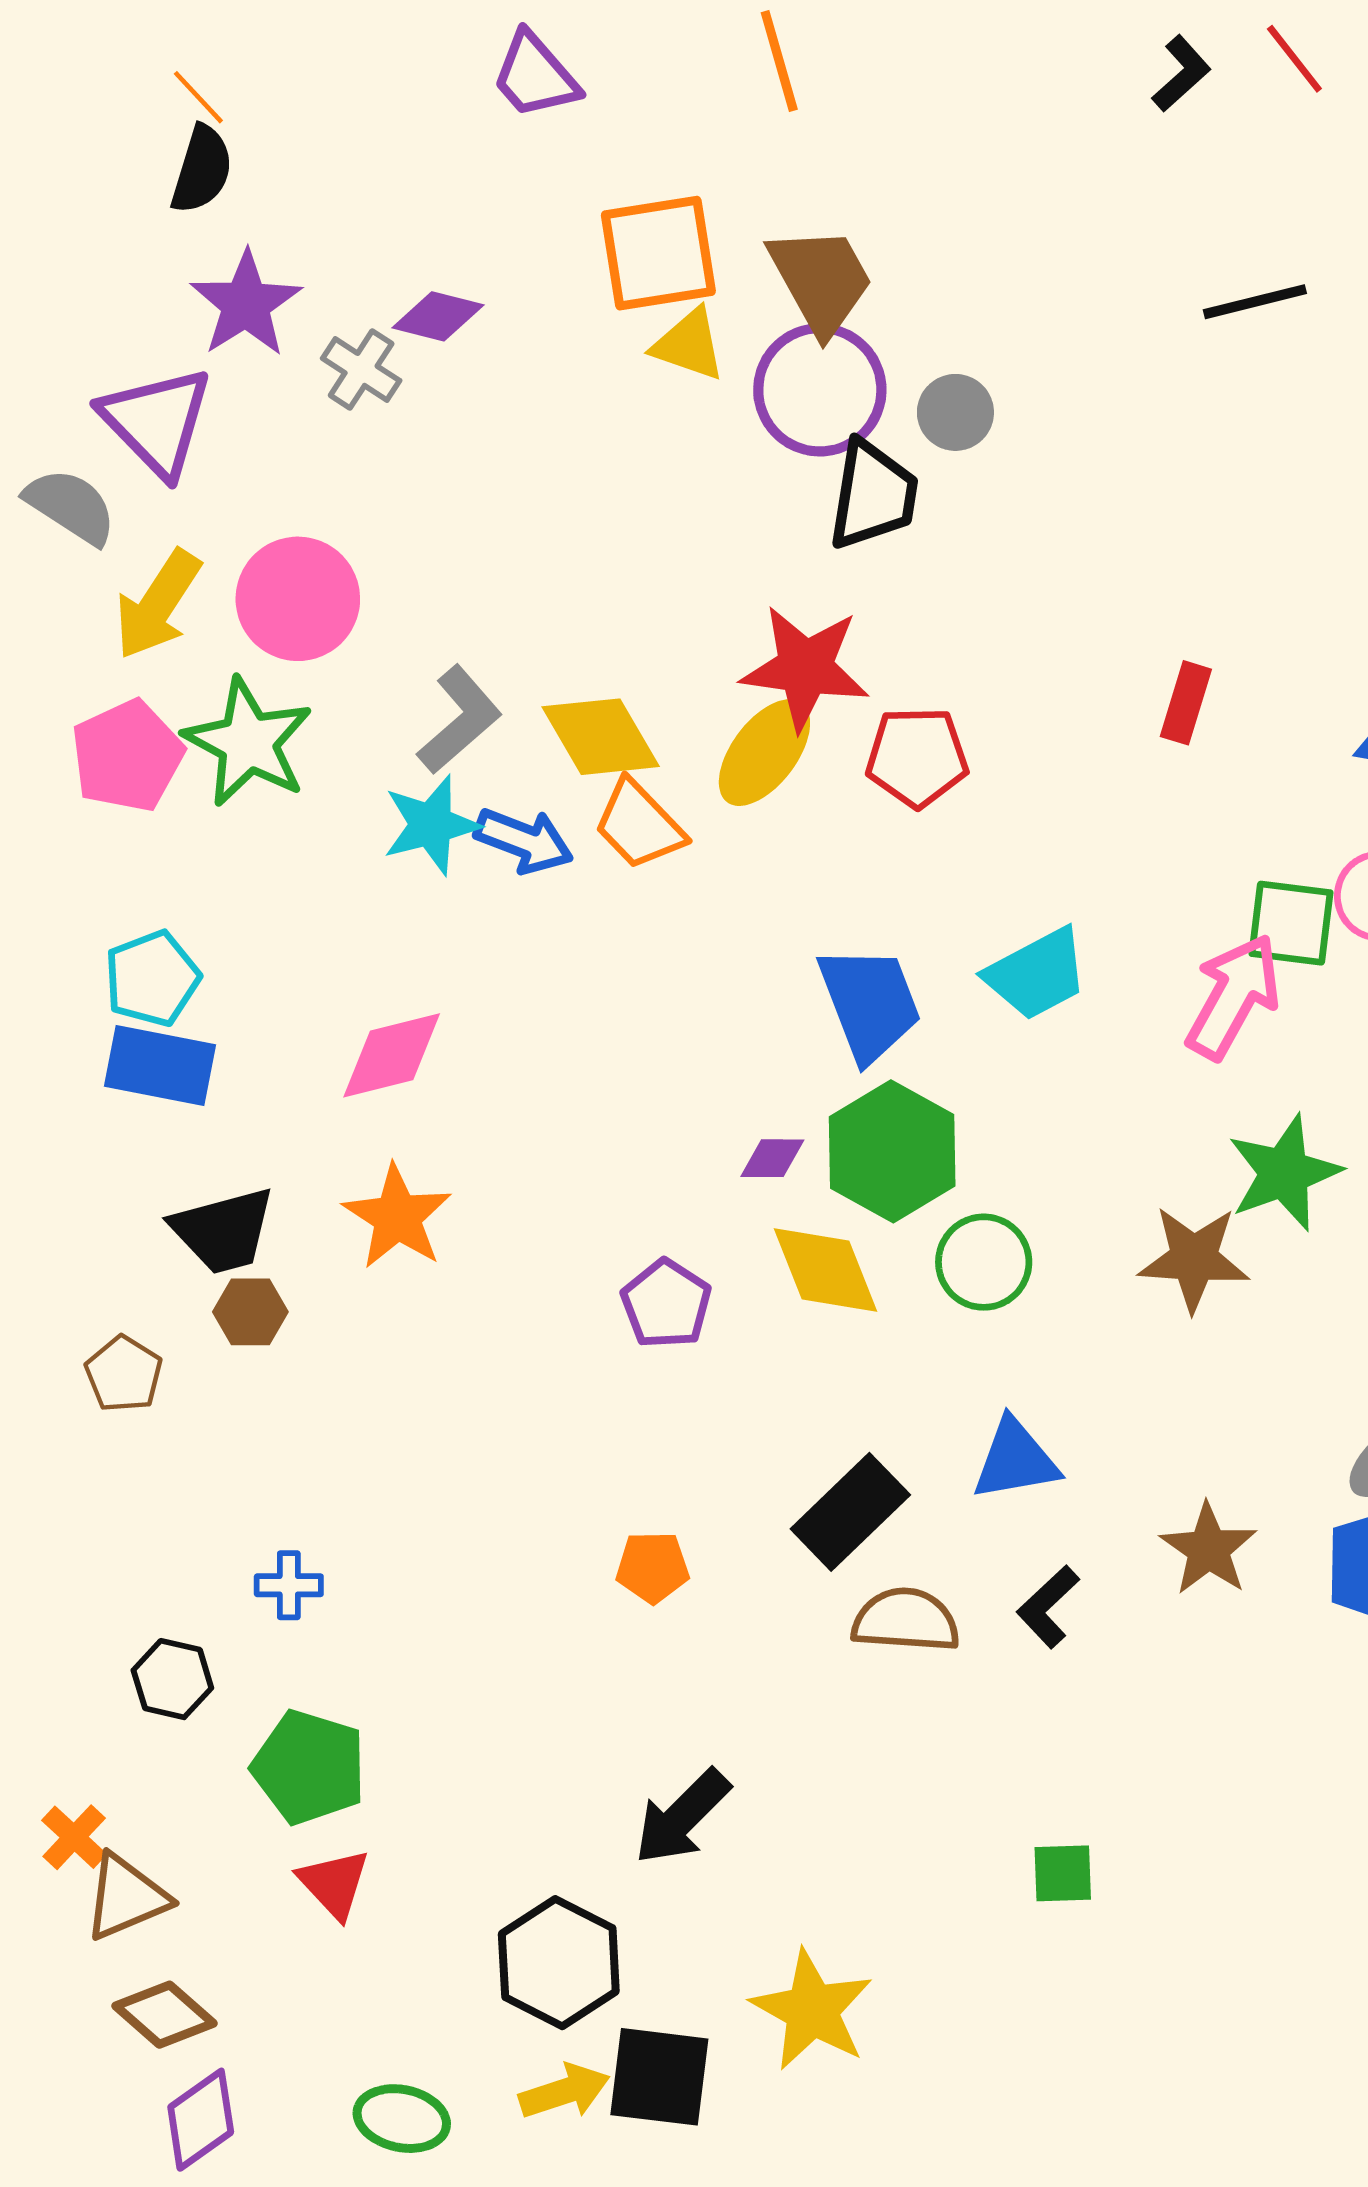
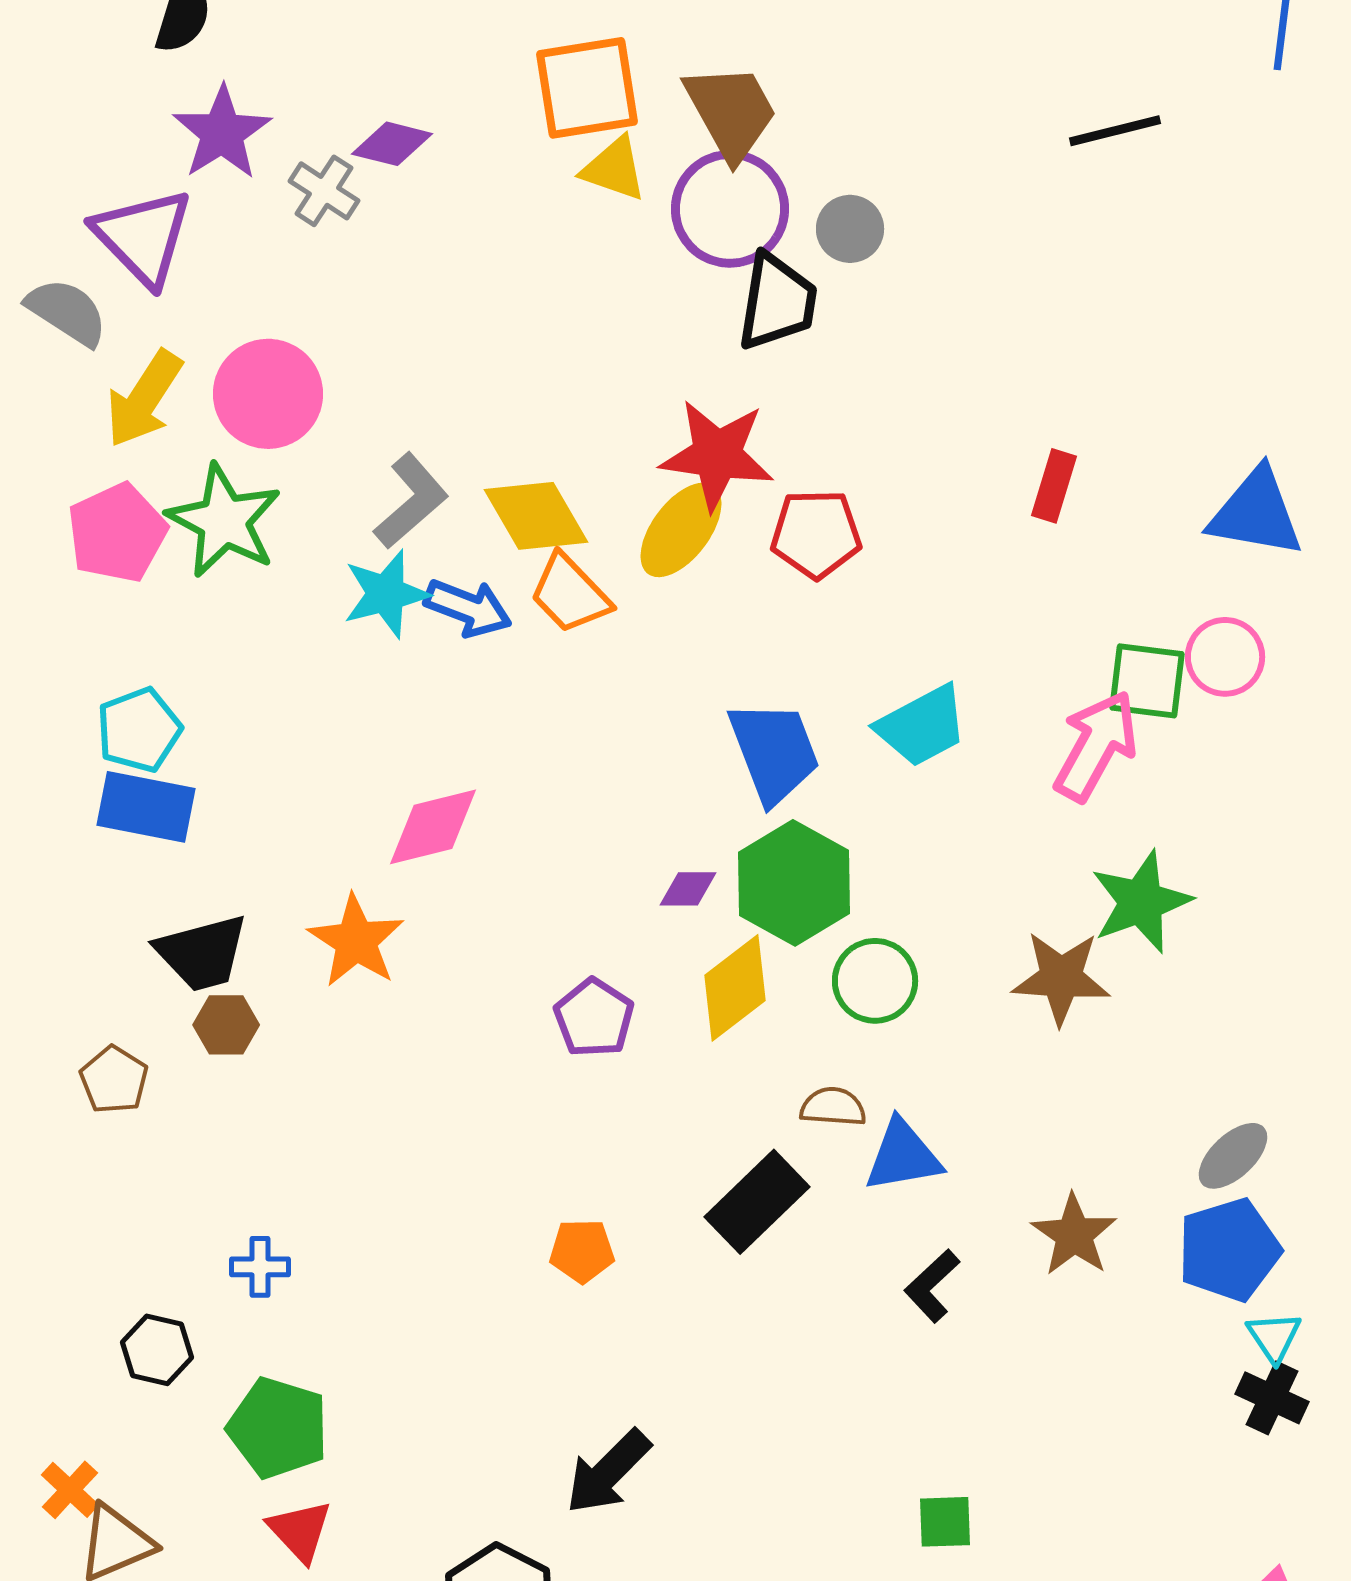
pink diamond: (392, 1055) -> (433, 827), moved
yellow diamond: (825, 1270) -> (735, 988), turned 74
brown semicircle: (906, 1620) -> (833, 1107), moved, size x0.7

